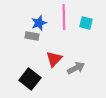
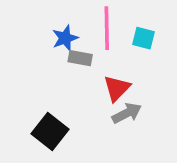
gray rectangle: (32, 36) -> (80, 58), moved
red triangle: (54, 59) -> (117, 88), moved

